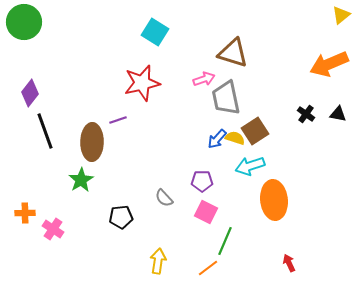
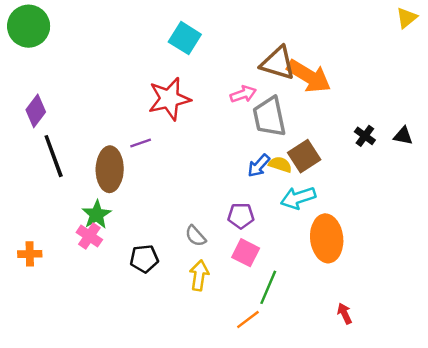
orange arrow: (329, 64) -> (309, 76), moved, turned -126
pink cross: (53, 229) -> (89, 236), moved
yellow arrow: (158, 261) -> (199, 275), moved

